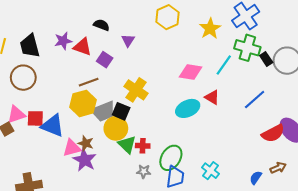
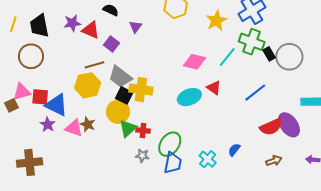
yellow cross: (136, 90) -> (141, 90), moved, turned -30
gray trapezoid: (104, 111) -> (120, 77), moved, turned 55
green triangle: (127, 145) -> (128, 128), turned 30
pink triangle: (72, 148) -> (74, 128), turned 30
purple star: (85, 160) -> (48, 124), moved, size x0.7
blue semicircle: (256, 178) -> (234, 150), moved

